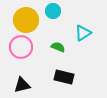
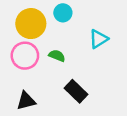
green semicircle: (58, 47) -> (57, 56), moved
black rectangle: (64, 77) -> (76, 91), turned 30

